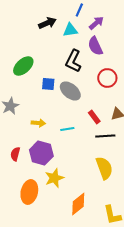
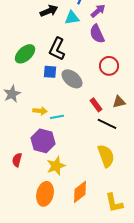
black L-shape: (73, 61) -> (57, 49), moved
cyan line: (67, 129) -> (57, 117), moved
black line: (105, 136) -> (107, 124), turned 30
red semicircle: (15, 154) -> (17, 160), moved
orange ellipse: (29, 192) -> (45, 194), moved

